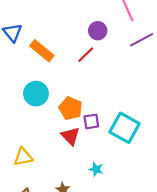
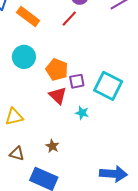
cyan star: (96, 169) -> (82, 113), moved

